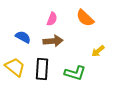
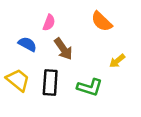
pink semicircle: (52, 19) -> (49, 23), moved
brown arrow: (53, 41) -> (63, 49), turned 60

